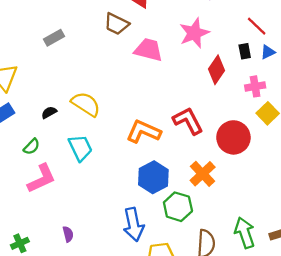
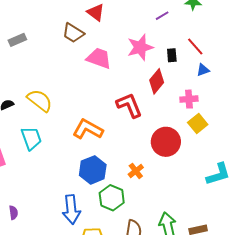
black rectangle: (245, 51) -> (172, 55), moved
red L-shape: (188, 121) -> (129, 105), moved
orange cross: (203, 174) -> (136, 171), size x0.7

